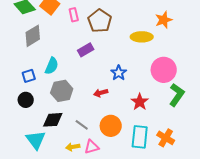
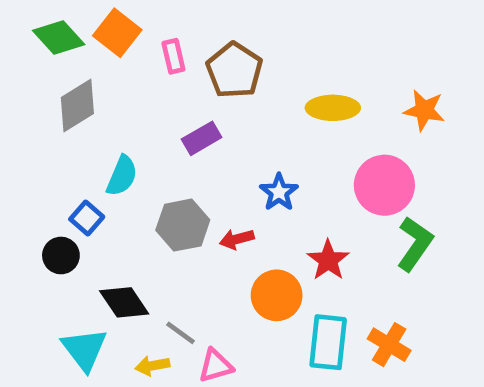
orange star: (164, 20) -> (424, 110), moved, turned 30
blue square: (29, 76) -> (87, 218), moved, turned -32
gray hexagon: (62, 91) -> (183, 225), moved
black diamond: (53, 120) -> (124, 302), turned 60
gray line: (82, 125) -> (180, 333), moved
orange circle: (111, 126) -> (277, 295), moved
yellow arrow: (73, 147) -> (152, 366), moved

